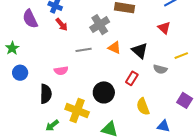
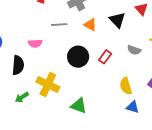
black triangle: (140, 51) -> (117, 20), moved
black circle: (104, 92) -> (78, 57), moved
yellow semicircle: (143, 107) -> (126, 86), moved

